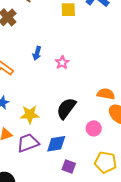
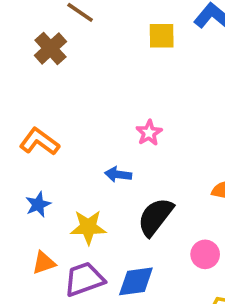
blue arrow: (37, 53) -> (118, 174), moved, turned 80

